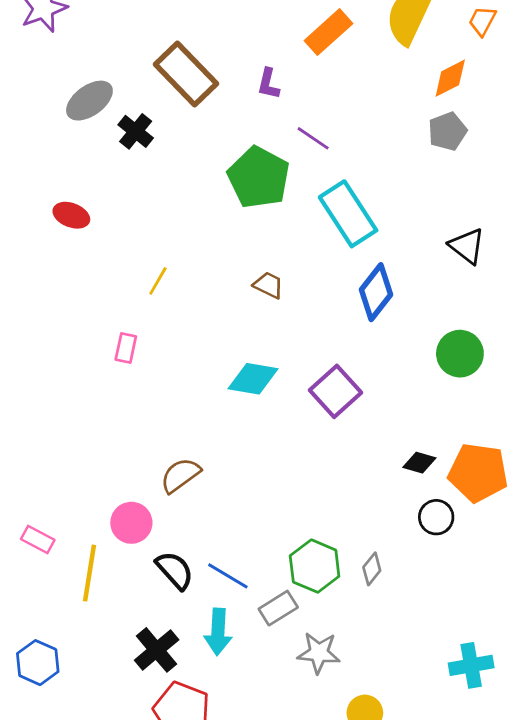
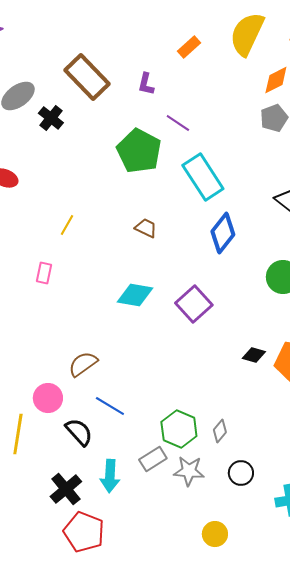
orange rectangle: (329, 32) -> (189, 47), size x0.7
black circle: (436, 517) -> (241, 473), moved
blue line: (228, 576) -> (110, 406), moved
gray star: (319, 653) -> (189, 471), moved

